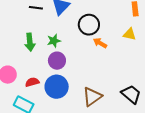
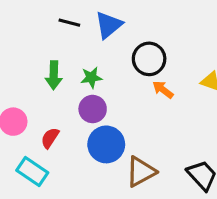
red semicircle: (32, 82) -> (50, 138), turned -48
blue circle: (57, 87) -> (106, 144), moved

